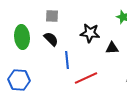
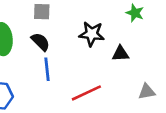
blue line: (67, 60) -> (47, 69), moved

